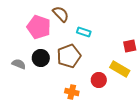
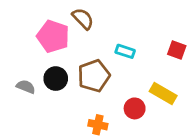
cyan rectangle: (84, 32) -> (125, 51), moved
red square: (130, 46) -> (177, 50), moved, turned 32

